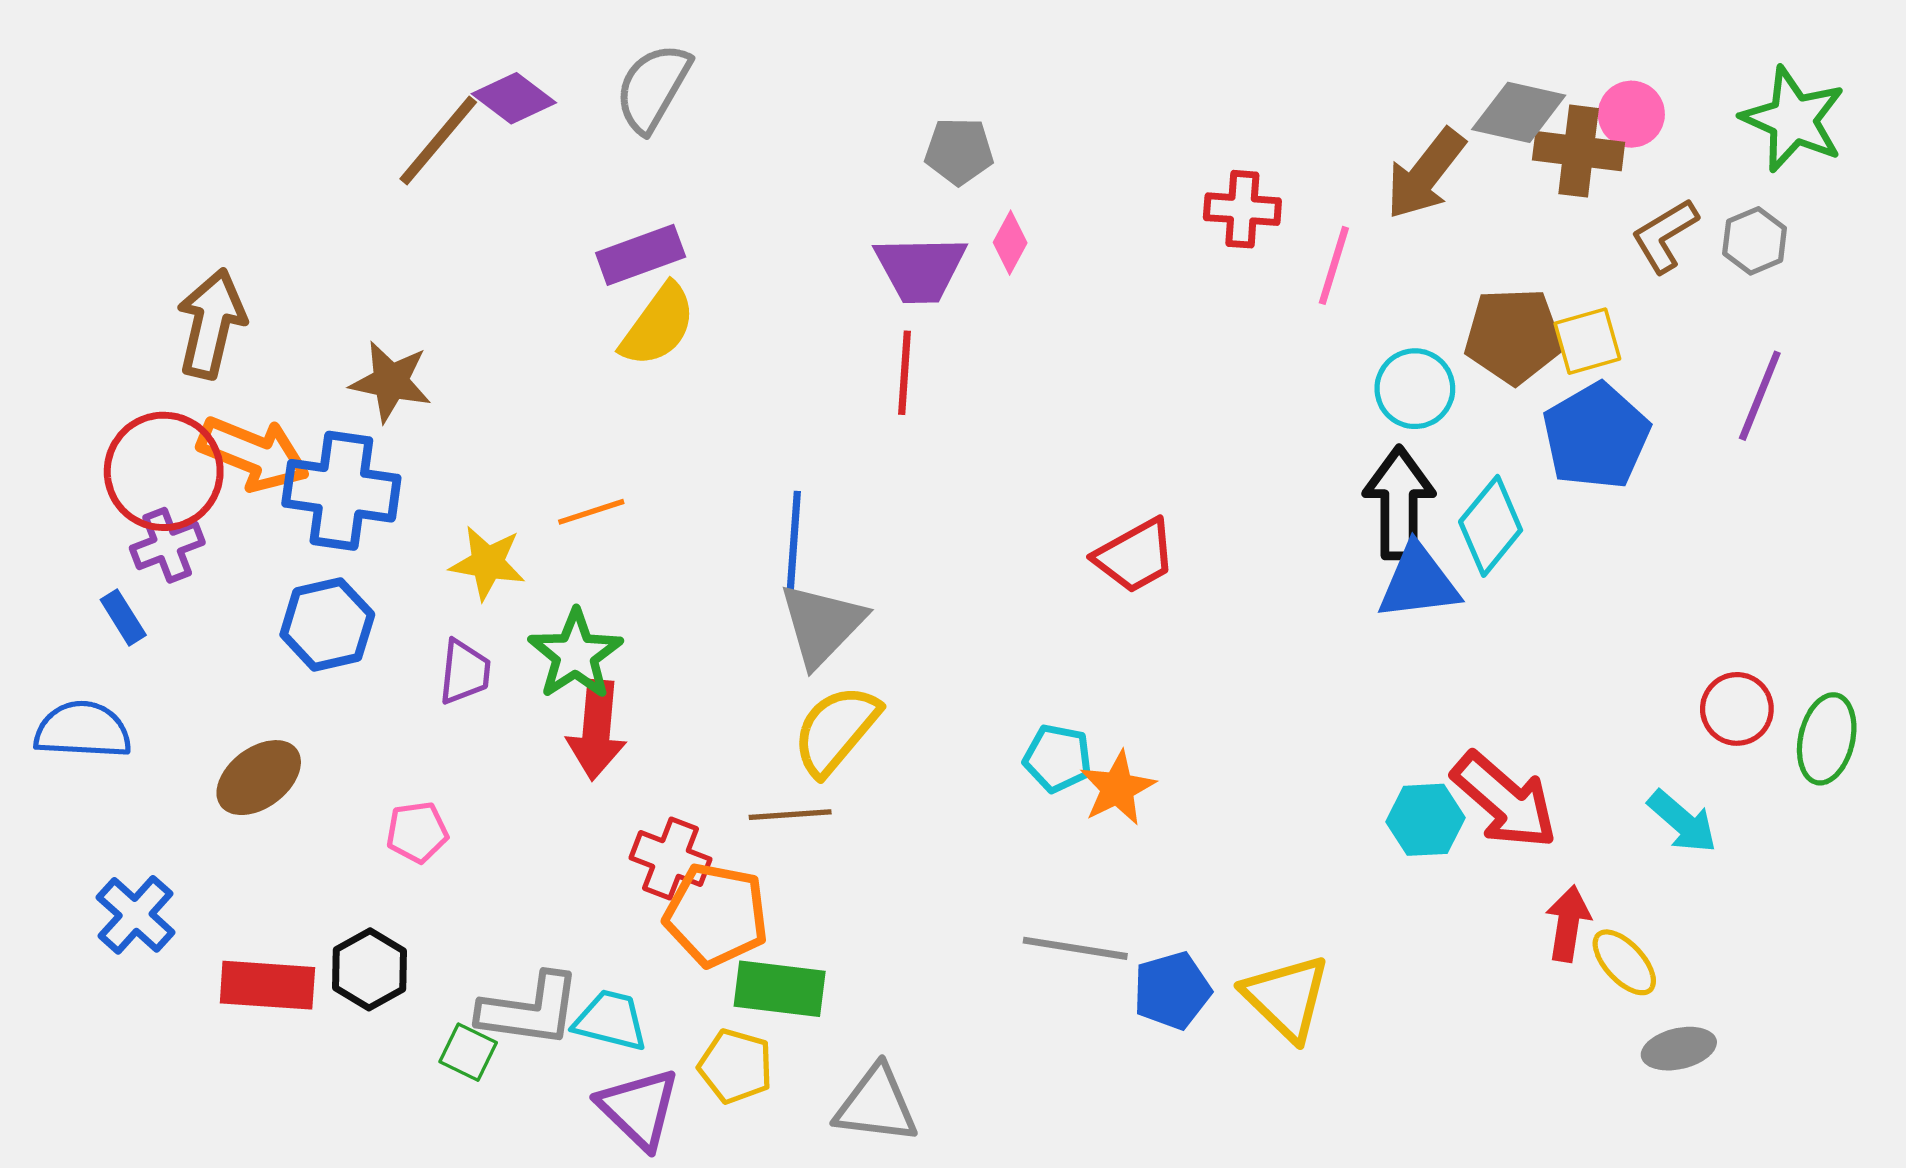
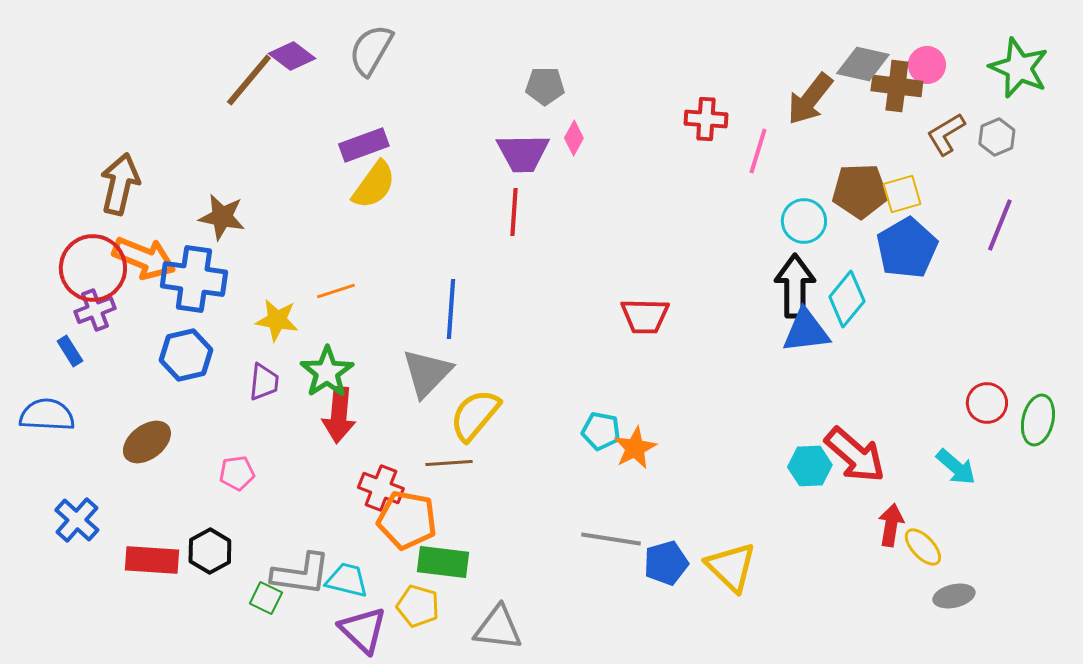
red trapezoid: (1135, 556) -> (645, 316), turned 30
gray triangle: (822, 624) -> (427, 373), moved

